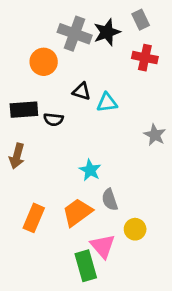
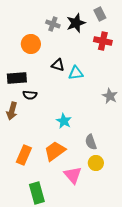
gray cross: (75, 34) -> (53, 24), size x0.6
black semicircle: (53, 119) -> (30, 95), moved
gray semicircle: (110, 200) -> (91, 142), moved
green rectangle: (86, 266) -> (37, 193), moved

